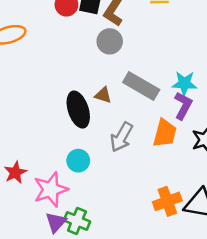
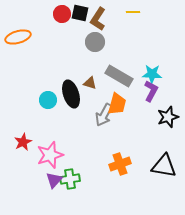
orange trapezoid: (165, 133) -> (117, 104), moved
cyan circle: (78, 161) -> (48, 100), moved
orange cross: (167, 201) -> (120, 164), moved
green cross: (77, 221) -> (70, 179), turned -30

